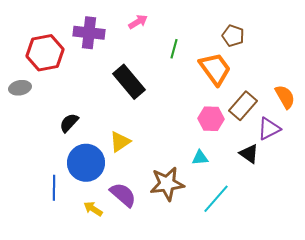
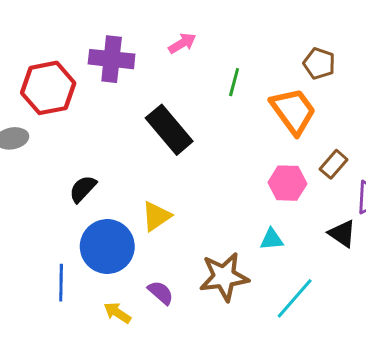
brown rectangle: (243, 106) -> (334, 164), size x0.7
purple semicircle: (123, 195) -> (161, 293), size x0.7

